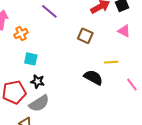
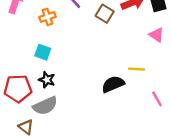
orange cross: (21, 34) -> (47, 17), moved
brown square: (85, 36) -> (105, 14), moved
black semicircle: (93, 77) -> (113, 84), turned -60

